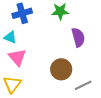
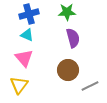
cyan triangle: (10, 37) -> (27, 35), moved
purple semicircle: (78, 37) -> (73, 38), moved

